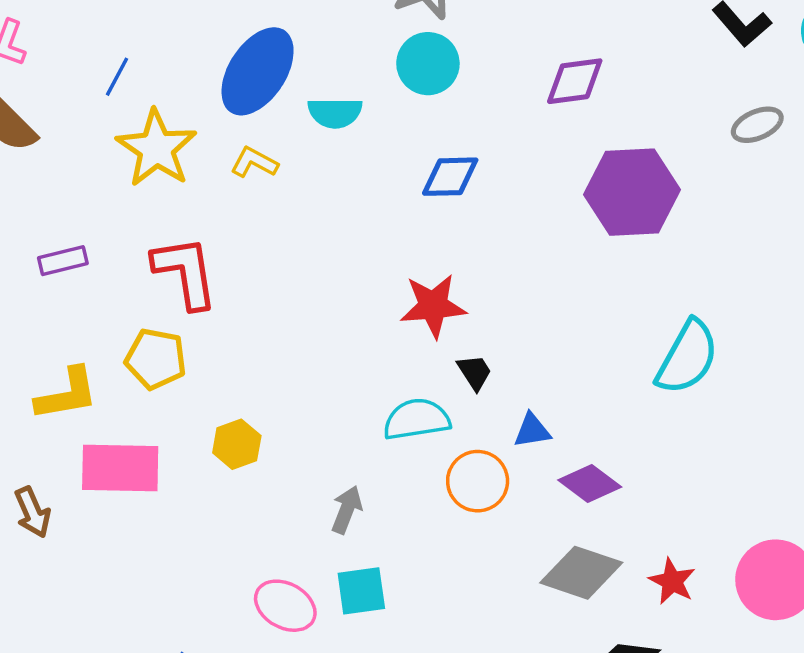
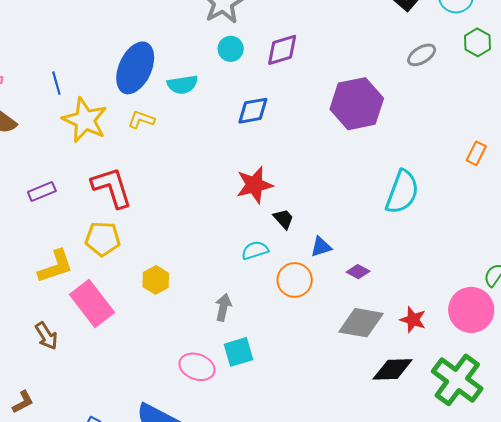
cyan circle: (428, 64) -> (231, 49), size x0.7
blue line: (117, 77) -> (56, 83), turned -35
purple diamond: (575, 81) -> (282, 50), moved
cyan semicircle: (417, 419) -> (255, 250), size x0.7
pink rectangle: (120, 468) -> (92, 303), turned 60
purple diamond: (590, 484) -> (358, 272), size x0.7

